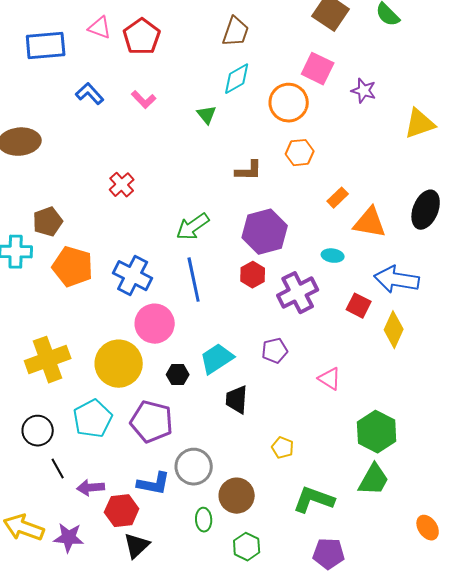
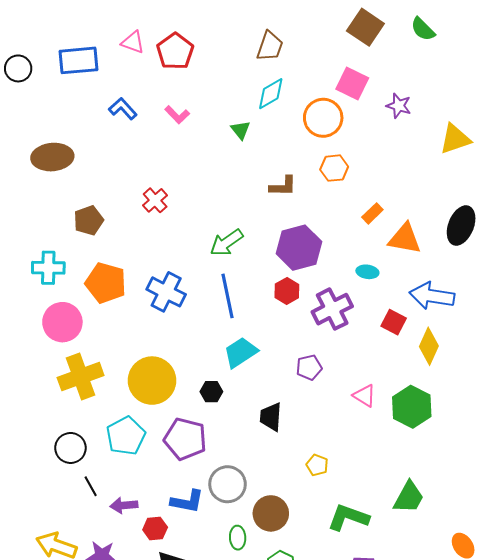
brown pentagon: (48, 222) -> (89, 220), moved
pink circle: (155, 324) -> (62, 322), moved
cyan trapezoid: (217, 359) -> (241, 352), moved
green hexagon: (377, 432) -> (412, 407), moved
red hexagon: (122, 511) -> (155, 529), size x0.7

